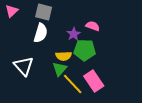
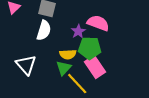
pink semicircle: (93, 26) -> (98, 23), size x1.5
pink rectangle: (94, 81) -> (95, 67), moved

